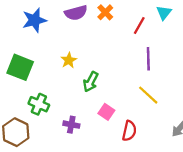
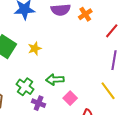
yellow star: (69, 60) -> (35, 49), moved
green arrow: (91, 82) -> (55, 80), moved, turned 48
green cross: (39, 104) -> (25, 87), moved

